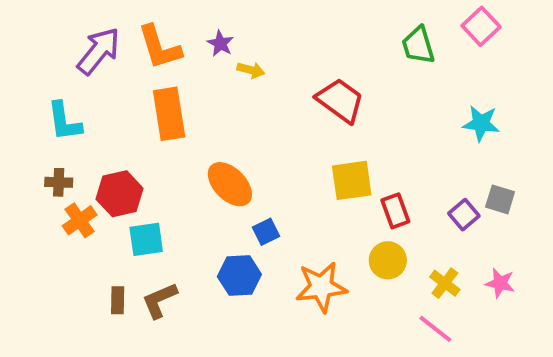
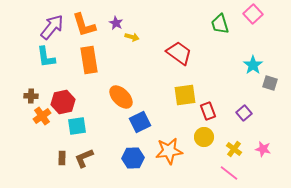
cyan L-shape: (64, 121) -> (46, 57), moved
cyan star: (481, 123) -> (253, 65), turned 30
gray square: (500, 199) -> (270, 83), moved
blue square: (266, 232) -> (140, 122), size x1.5
blue hexagon: (239, 276) -> (133, 158), moved

